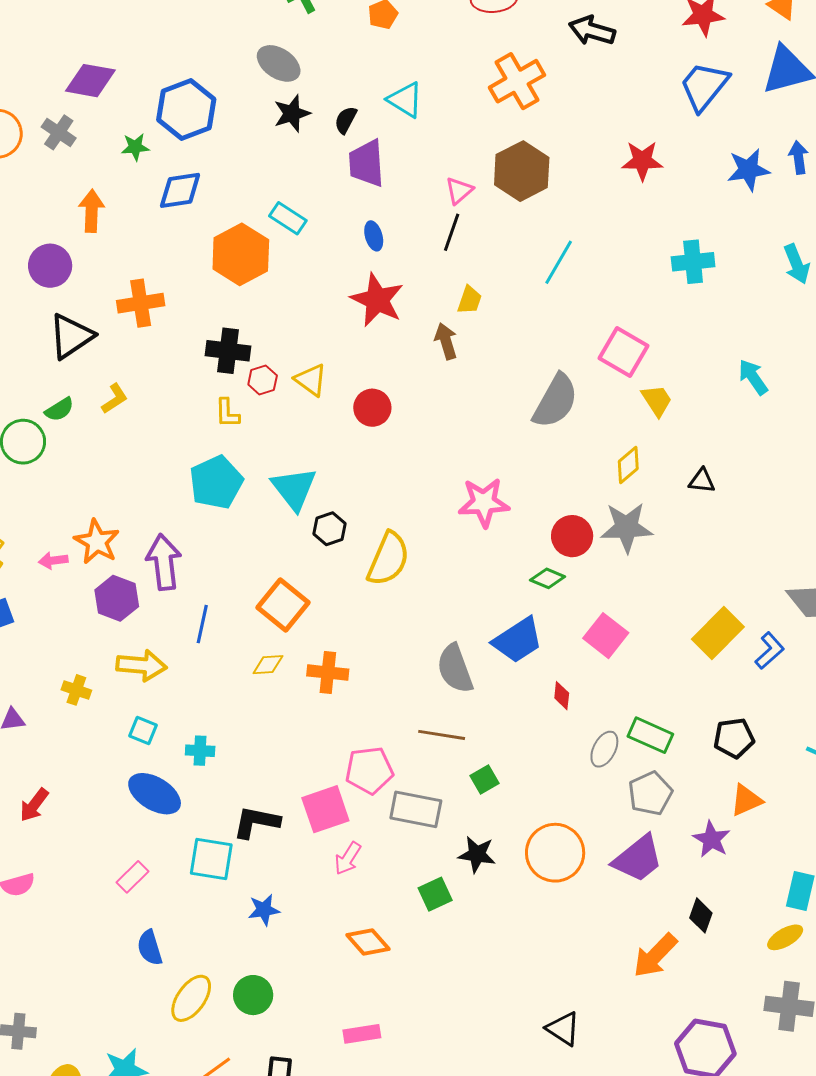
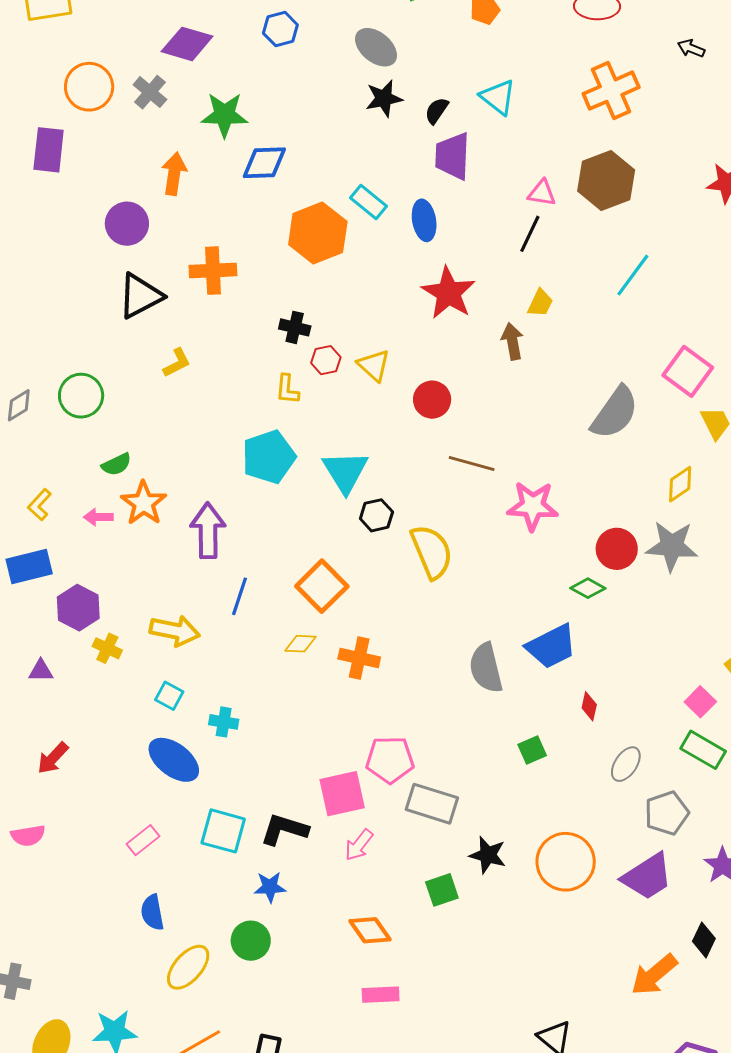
black arrow: (592, 31) -> (691, 48), size x0.6
blue hexagon: (186, 109) -> (280, 29), moved, size x0.6
green star: (135, 147) -> (224, 115), size x1.6
pink triangle: (459, 190) -> (542, 193), turned 44
blue ellipse: (374, 236) -> (424, 220), moved, size x1.4
black cross: (228, 351) -> (295, 327), size x0.7
green semicircle: (59, 409) -> (116, 464), moved
yellow semicircle: (388, 559) -> (432, 552), turned -52
purple hexagon: (117, 598) -> (78, 608), moved
pink square: (606, 636) -> (700, 702), moved, size x0.7
brown line: (442, 735) -> (472, 464), moved
green rectangle: (650, 735) -> (703, 750), moved
green square: (485, 779) -> (532, 750), moved
black L-shape: (256, 822) -> (284, 829), moved
green circle: (253, 995) -> (251, 941), moved
pink rectangle: (362, 1034) -> (381, 995), moved

